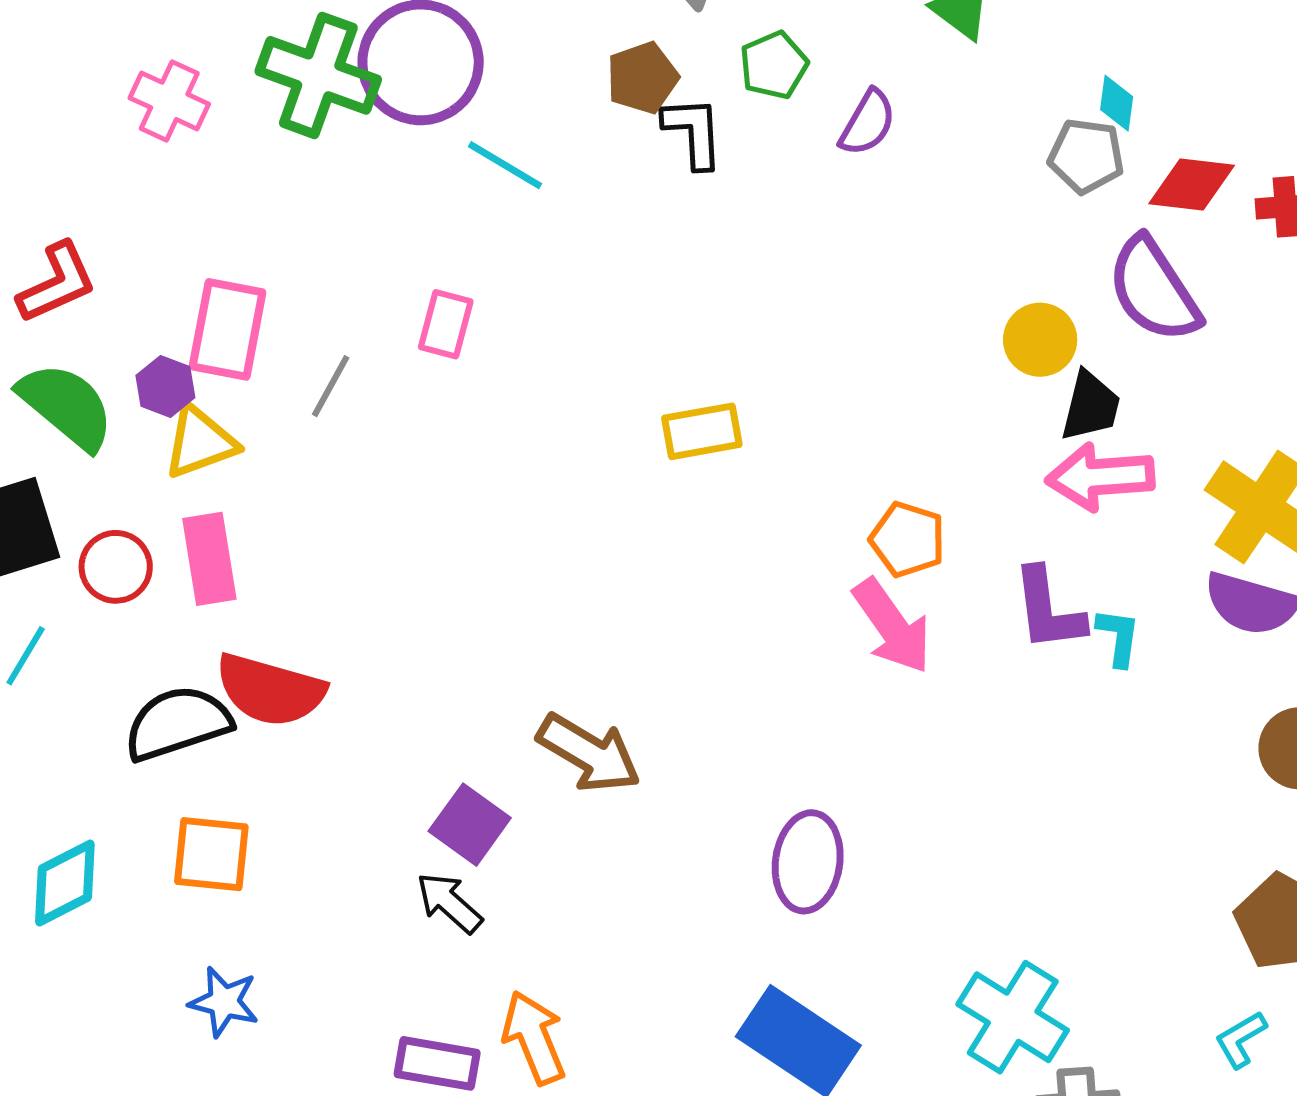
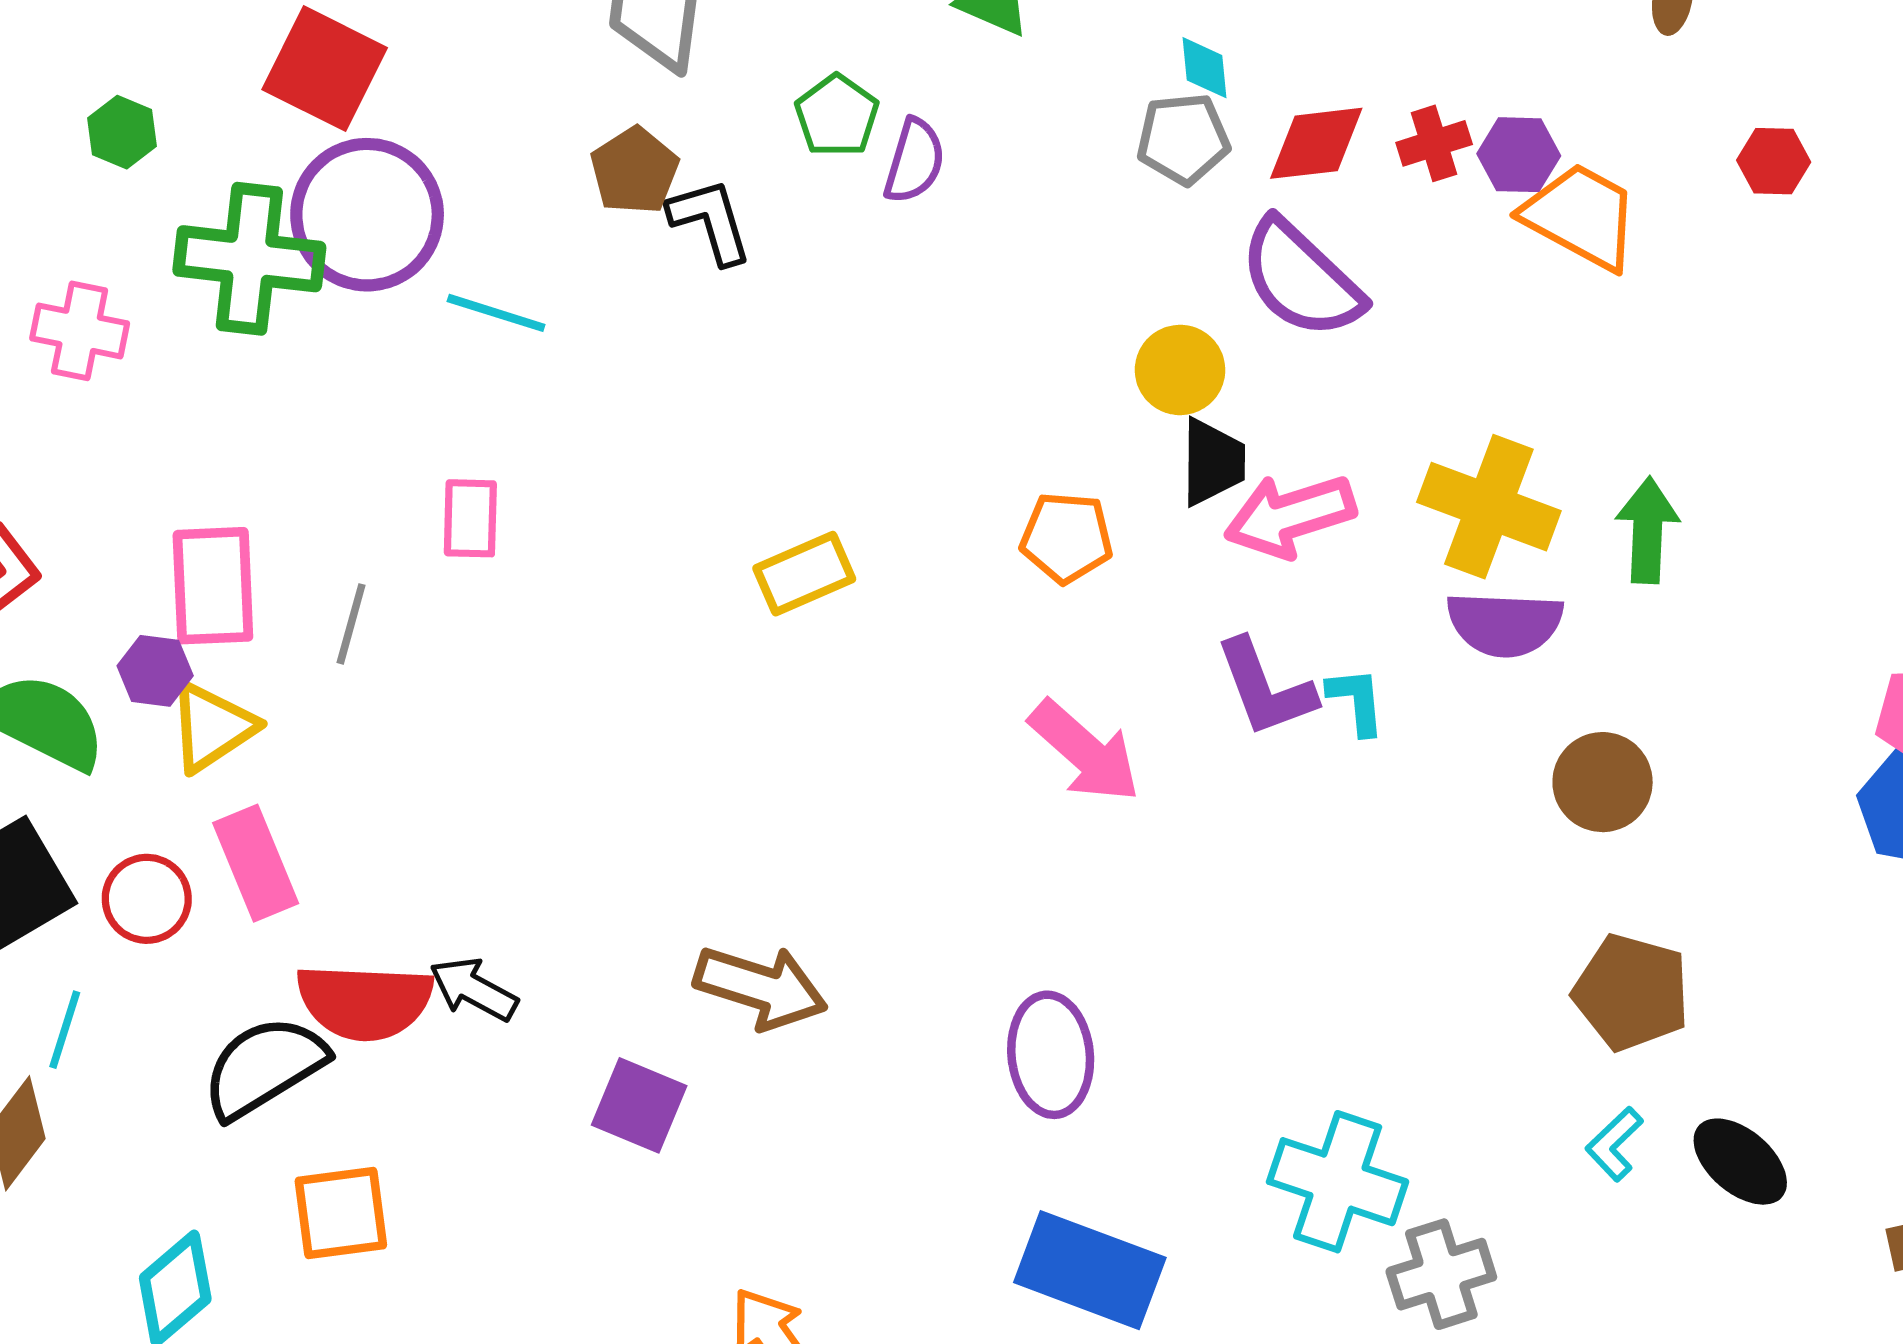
green pentagon: (774, 65) -> (837, 116), moved
black trapezoid: (1091, 406) -> (1213, 462), moved
orange pentagon: (908, 539) -> (1067, 538), moved
black arrow: (449, 903) -> (474, 989), moved

